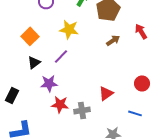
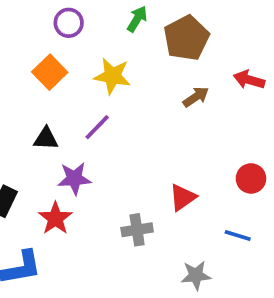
red arrow: (141, 31) -> (249, 80), turned -42
orange square: (30, 36) -> (50, 72), moved
black triangle: (34, 62) -> (46, 139), turned 40
red star: (60, 104) -> (55, 218), moved, turned 30

